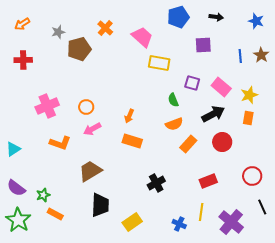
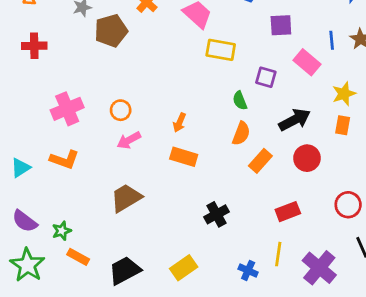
pink rectangle: (221, 87) -> (307, 62), moved
orange semicircle: (174, 124) -> (241, 133), turned -48
orange L-shape: (60, 143) -> (64, 160), moved
black trapezoid: (100, 205) -> (125, 271), moved, turned -120

